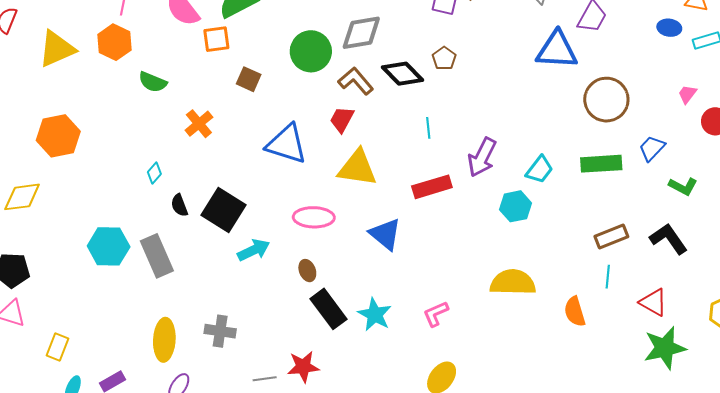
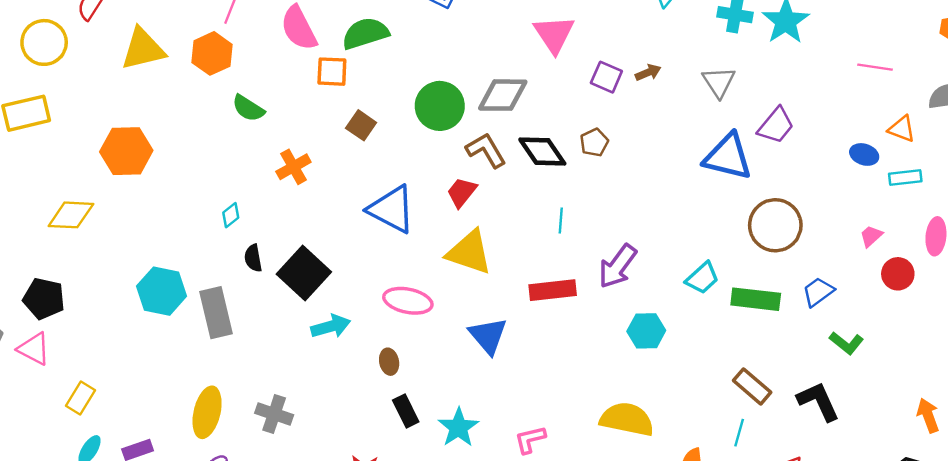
cyan trapezoid: (539, 170) -> (702, 278), moved
brown rectangle: (611, 236) -> (752, 386), turned 52
black rectangle: (328, 309) -> (406, 411), size x0.7

